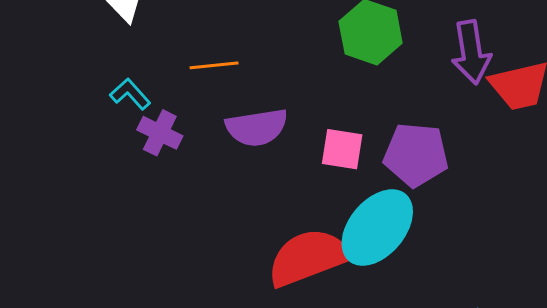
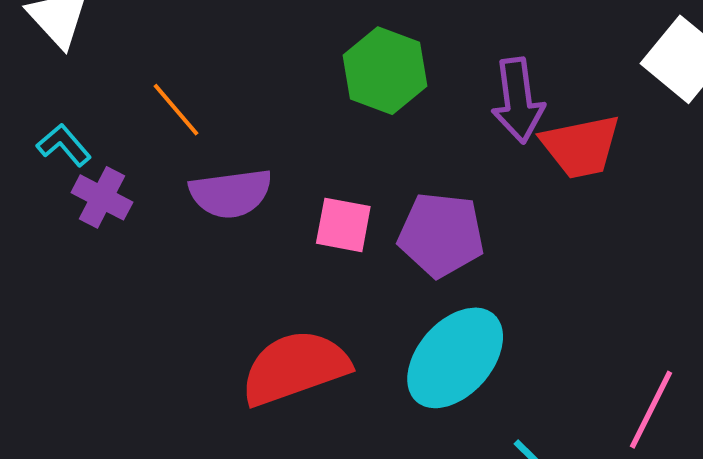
orange line: (214, 65) -> (176, 110), turned 54
cyan ellipse: (377, 228) -> (455, 358), moved

